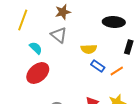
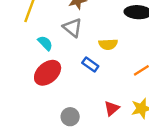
blue rectangle: (98, 66) -> (90, 64), moved

